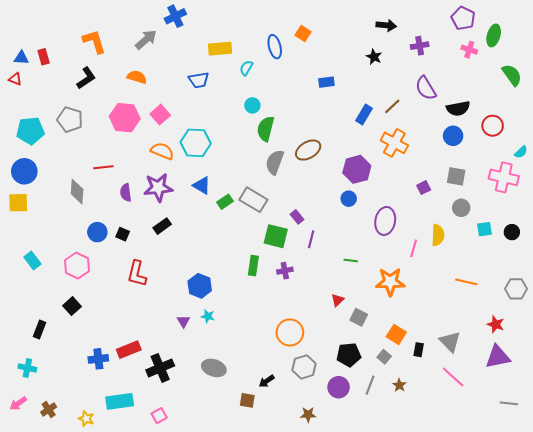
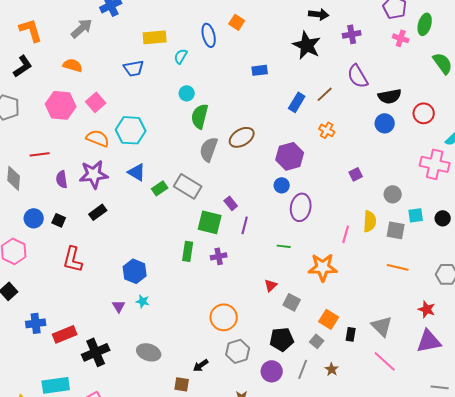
black star: (374, 57) -> (307, 45), size x1.8
orange cross: (394, 143) -> (327, 130), size x0.6
gray square: (456, 176) -> (396, 230), moved
purple ellipse: (385, 221) -> (301, 207), moved
blue cross: (98, 359) -> (36, 323), moved

